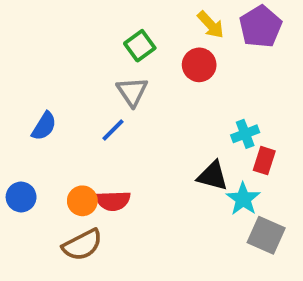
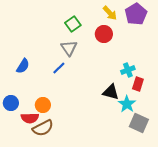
red semicircle: (113, 201) -> (30, 118), moved

